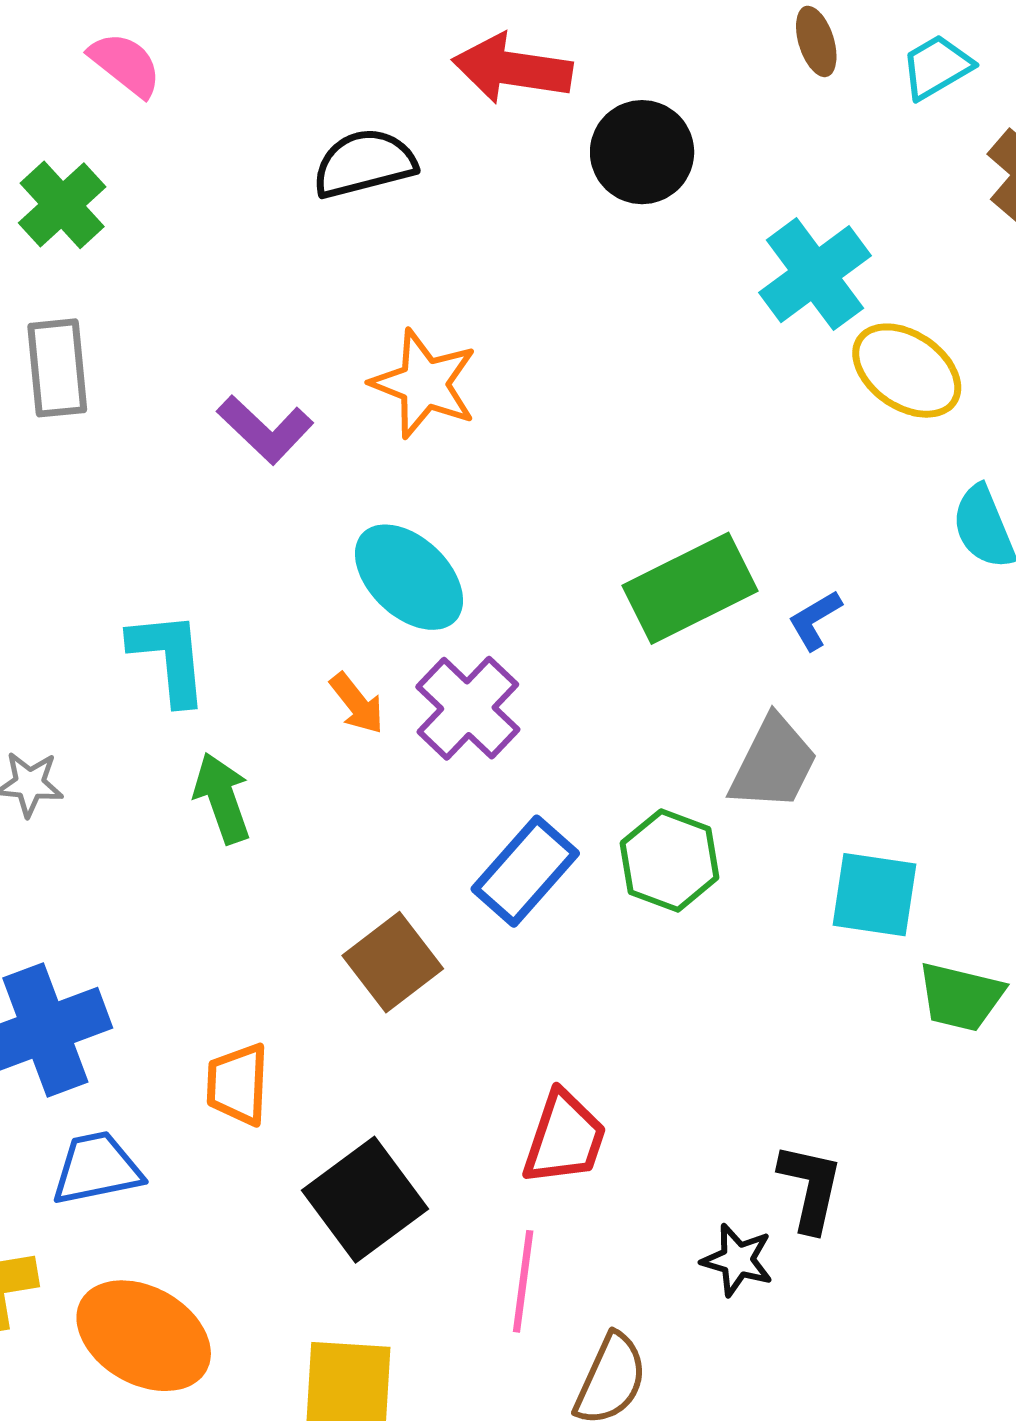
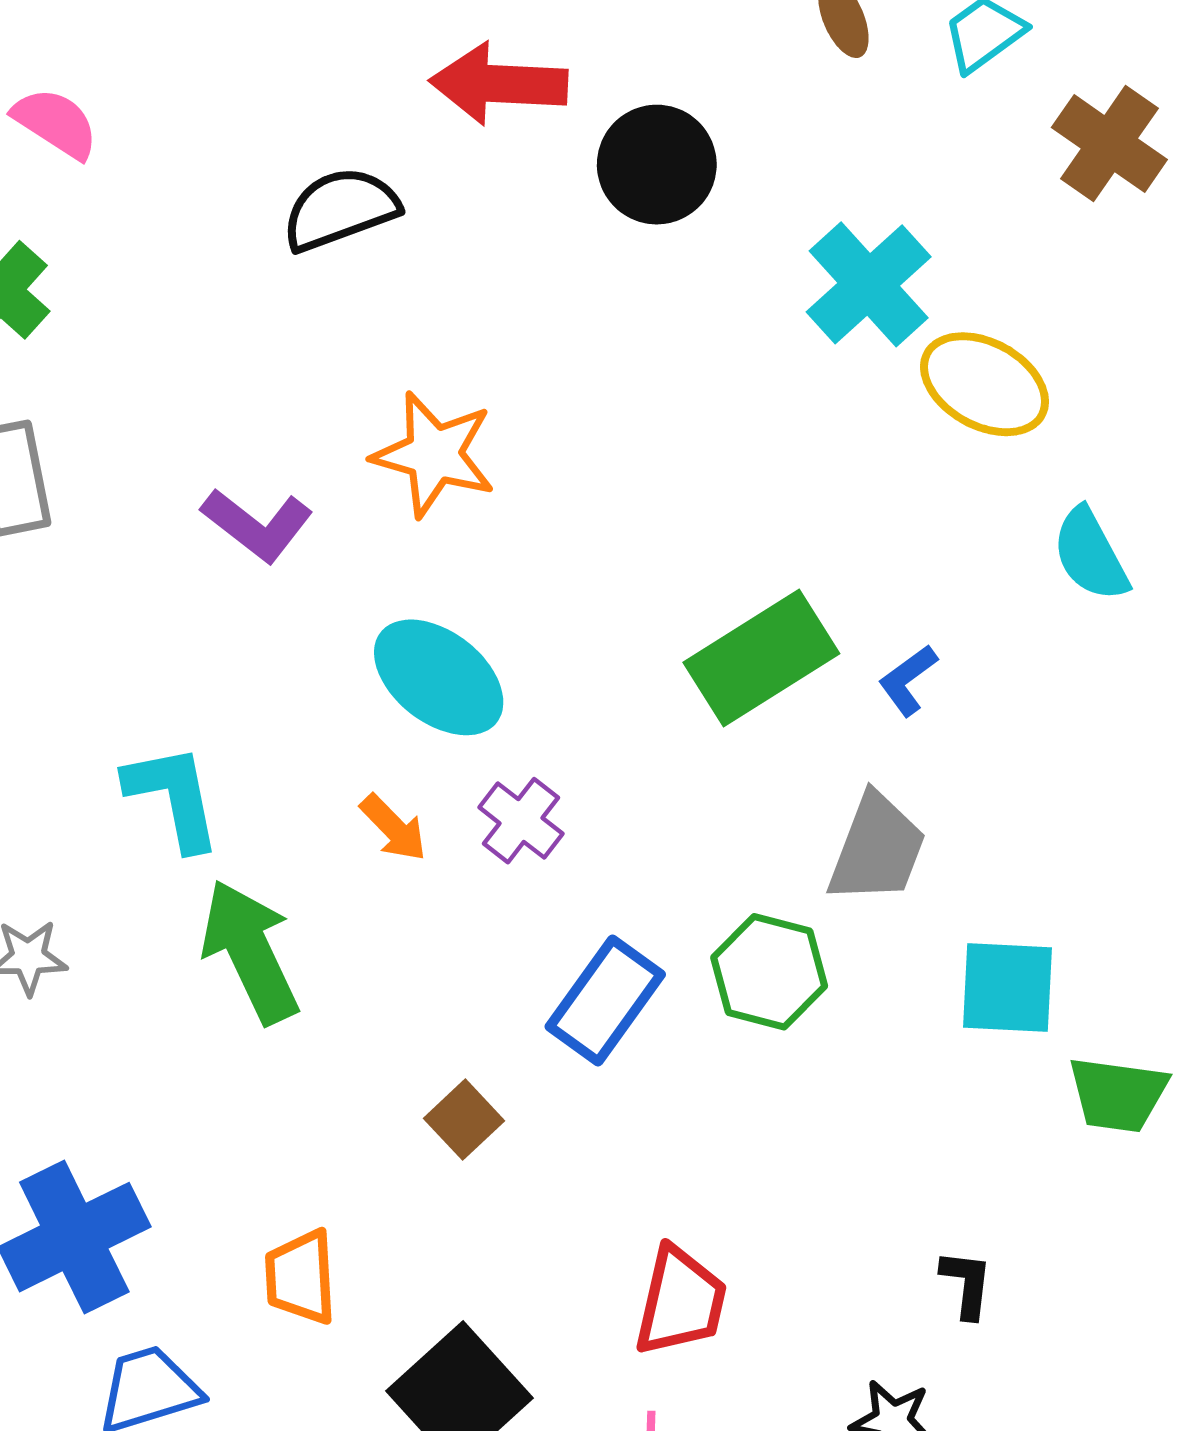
purple cross: (468, 708) -> (521, 821), size x0.7
green arrow: (222, 798) -> (250, 952), size x1.4
brown square: (393, 962) -> (464, 1120), size x0.7
black L-shape: (810, 1188) -> (967, 1284), moved, size x0.7

